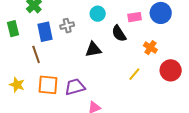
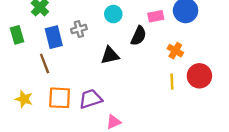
black semicircle: (119, 33) -> (139, 36), turned -120
yellow line: (134, 74) -> (172, 82), moved, turned -40

